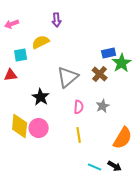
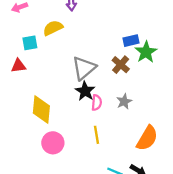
black star: (41, 97) -> (85, 91), moved
yellow diamond: (20, 126) -> (41, 110), moved
pink circle: (39, 128) -> (53, 143), moved

